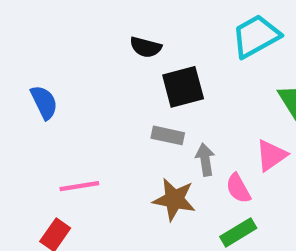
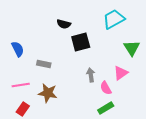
gray rectangle: (168, 135) -> (44, 64), moved
pink line: (79, 186) -> (21, 85), moved
brown star: (174, 199) -> (48, 93), moved

